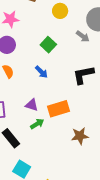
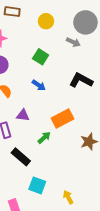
black L-shape: (83, 75) -> (81, 80), turned 50
purple triangle: (32, 105) -> (23, 115), moved

